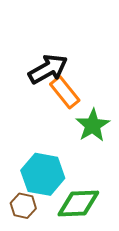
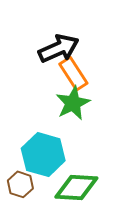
green star: (93, 125) -> (73, 103), moved

